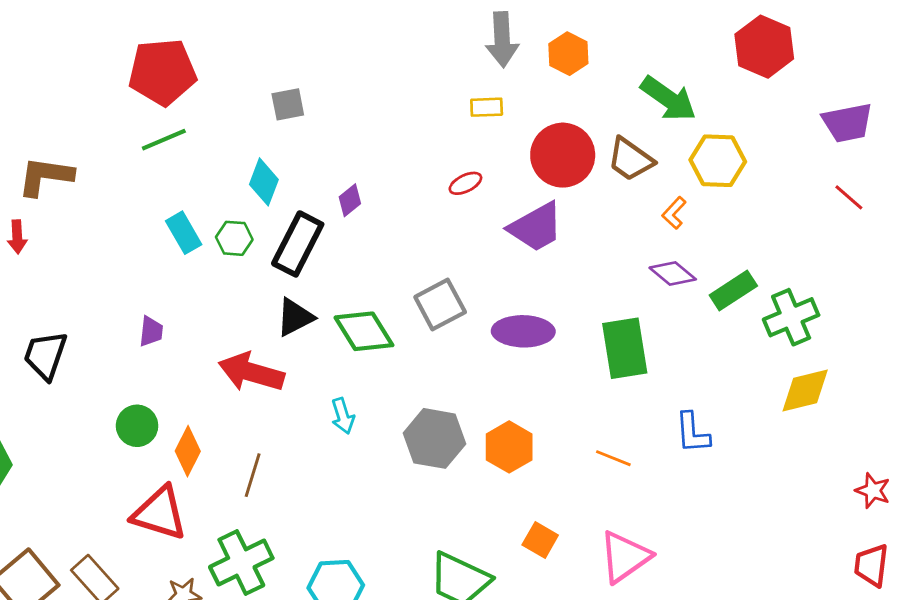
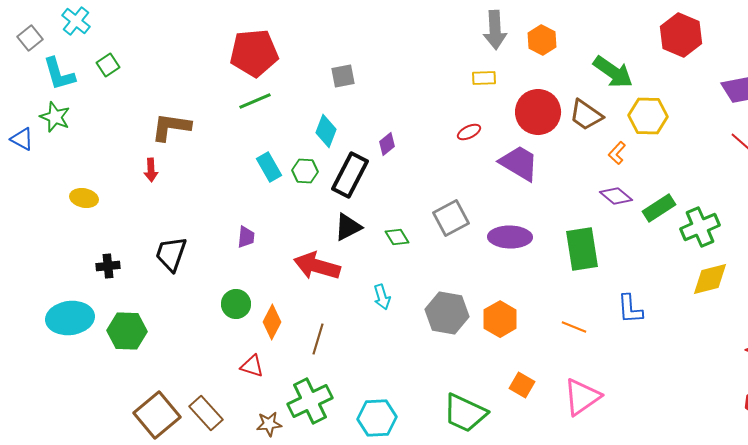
purple trapezoid: (536, 227) -> (519, 163), turned -120
green diamond: (364, 331) -> (397, 237), size x0.6
red triangle: (160, 513) -> (252, 366), size x0.6

